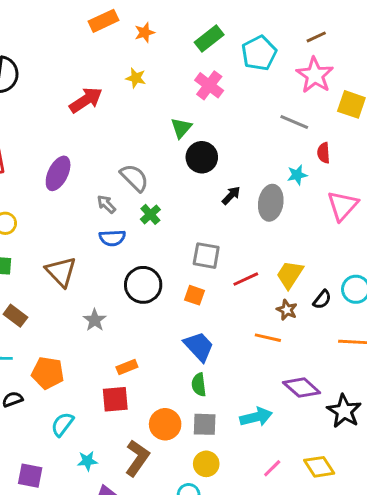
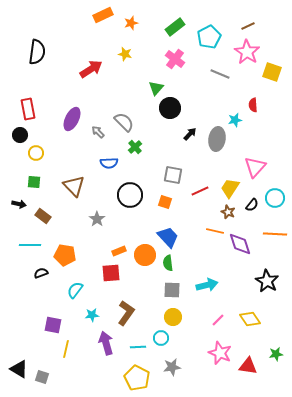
gray line: (294, 122) -> (220, 74), moved
gray arrow: (106, 204) -> (98, 132), moved
pink triangle: (343, 206) -> (255, 167), moved
purple diamond: (302, 388) -> (240, 244), moved, turned 30
orange circle: (165, 424) -> (145, 255), moved

